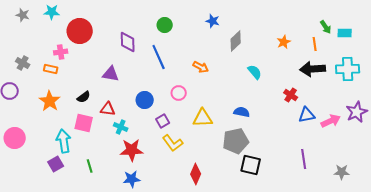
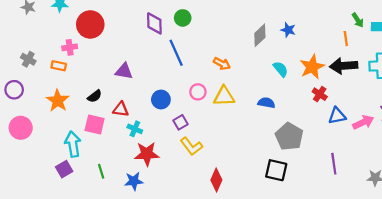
blue star: (213, 21) -> (288, 30), moved
purple diamond: (128, 42) -> (154, 23), moved
orange star: (284, 42) -> (312, 67), moved, size x1.6
blue semicircle: (242, 112) -> (266, 103), moved
yellow triangle: (203, 118) -> (224, 96), moved
pink circle: (15, 138) -> (21, 128), moved
gray pentagon: (236, 141) -> (289, 136), moved, turned -30
blue star: (132, 179) -> (134, 181), moved

